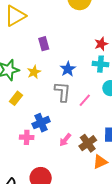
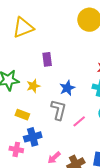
yellow rectangle: (16, 98) -> (22, 115), moved, turned 64

